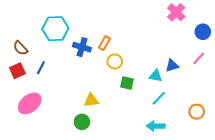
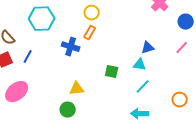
blue cross: (82, 47) -> (71, 47), moved
yellow circle: (115, 61) -> (92, 13), moved
blue triangle: (172, 66) -> (148, 48), moved

